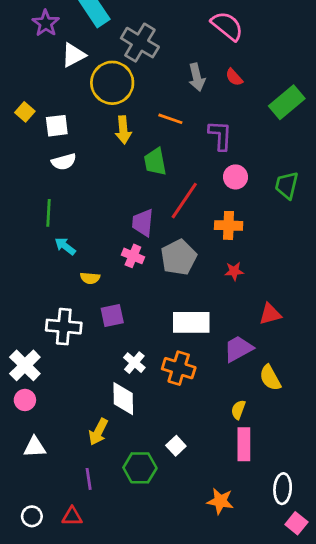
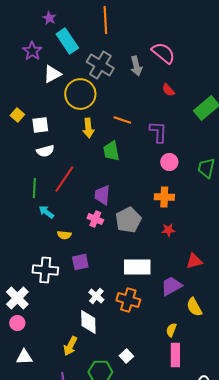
gray arrow: (197, 77) -> (136, 66), moved
red line: (184, 201) -> (64, 179), moved

